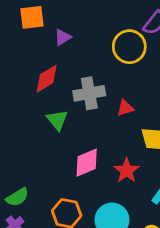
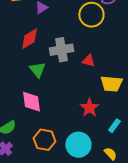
red triangle: (125, 108) -> (88, 61), turned 32
pink diamond: (87, 163) -> (31, 102), moved, turned -75

